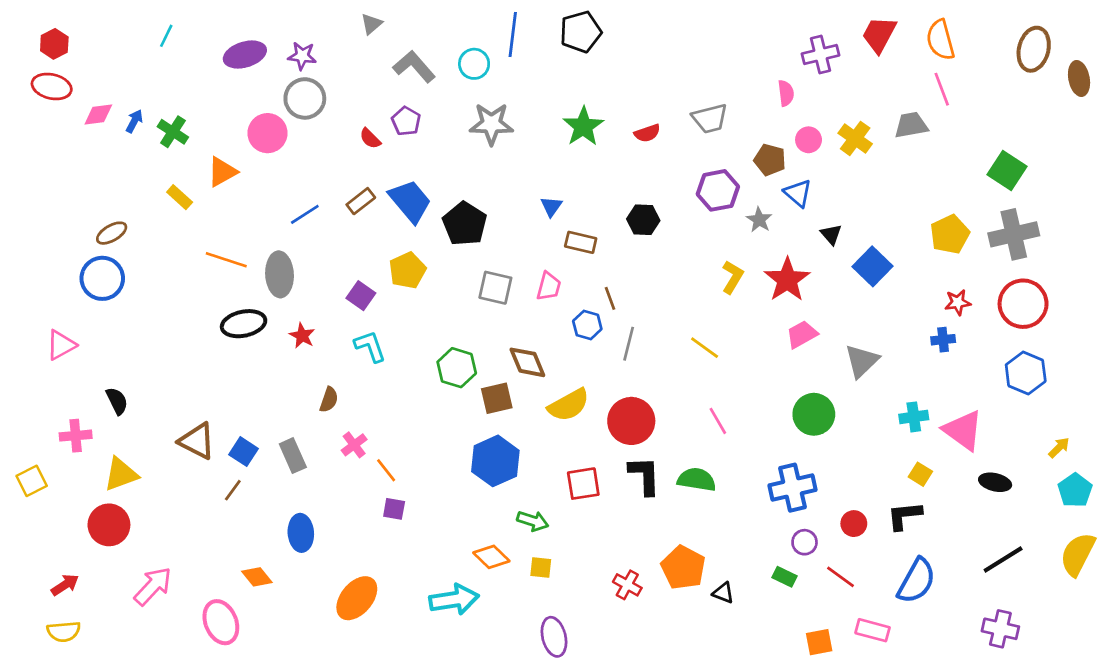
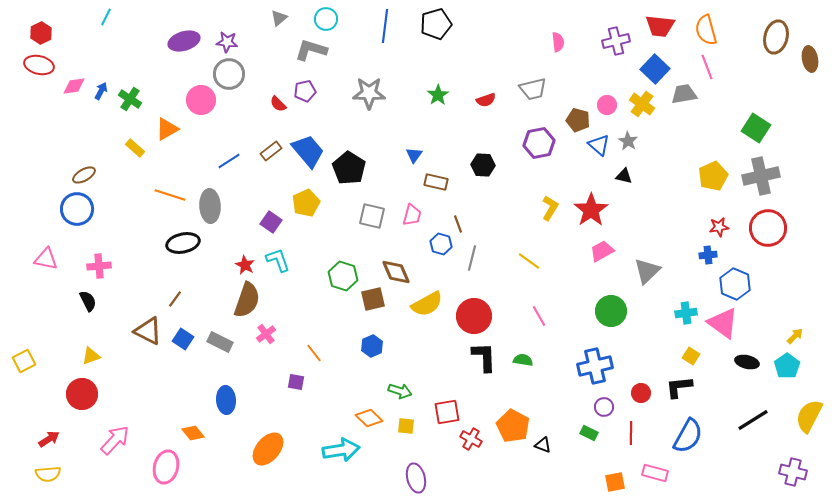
red trapezoid: (879, 35) -> (660, 26), turned -112
cyan line: (166, 36) -> (106, 17), moved
cyan circle: (474, 64) -> (326, 19), moved
gray L-shape: (414, 66) -> (311, 50), turned -32
pink semicircle: (786, 93) -> (558, 42), moved
purple pentagon: (406, 121) -> (305, 91), turned 30
green star: (583, 126) -> (438, 95), size x0.7
gray star: (759, 220) -> (628, 141), moved
black triangle: (831, 234) -> (624, 176), turned -36
blue square: (872, 266) -> (655, 69), moved
red star: (302, 336) -> (245, 265), moved
pink triangle: (61, 345) -> (46, 259), turned 40
blue hexagon: (1026, 373) -> (735, 284), moved
brown semicircle: (329, 400) -> (247, 300), size x1.8
pink cross: (76, 436) -> (99, 266), moved
gray rectangle: (293, 456) -> (220, 342), turned -40
blue hexagon: (495, 461) -> (372, 346), size x0.6
orange line: (386, 470) -> (314, 353), moved
yellow triangle: (121, 474) -> (91, 356), size x0.7
green semicircle: (697, 480) -> (523, 360), size x0.7
red square: (583, 484) -> (447, 412), moved
brown line: (233, 490) -> (175, 299), moved
cyan pentagon: (1075, 490) -> (787, 366), moved
red line: (840, 577) -> (631, 433), turned 55
pink ellipse: (221, 622) -> (166, 467), turned 36
purple cross: (1000, 629) -> (793, 472), moved

